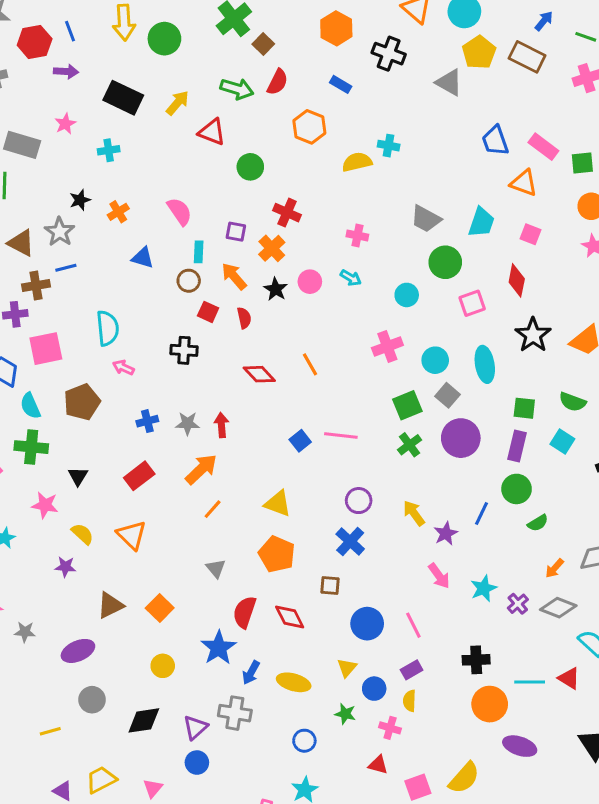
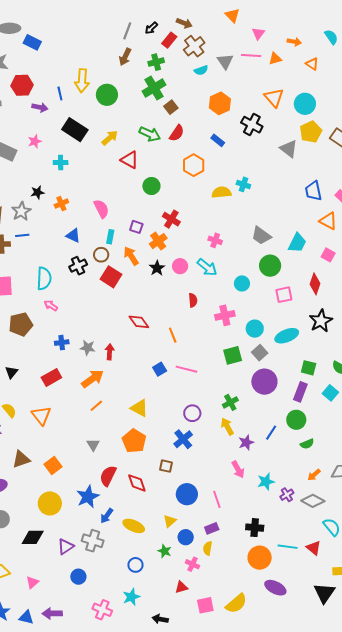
blue line: (70, 31) -> (60, 94), moved
cyan arrow: (351, 278) -> (207, 267), size x1.5
red square: (208, 312) -> (111, 277), size x1.5
red semicircle: (244, 318) -> (193, 300), moved
black cross: (184, 350) -> (78, 266), moved, turned -36
orange line: (310, 364) -> (173, 335), moved
cyan ellipse: (485, 364) -> (287, 336), turned 70
green cross: (410, 445) -> (230, 402), moved
yellow circle: (163, 666) -> (50, 503), size x1.5
blue circle: (197, 763) -> (78, 577), moved
red triangle: (378, 765) -> (181, 587), turned -40

